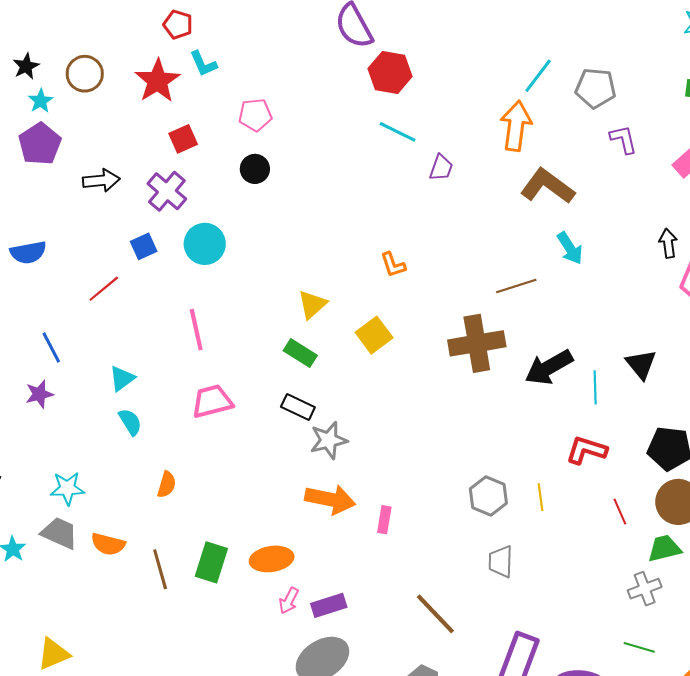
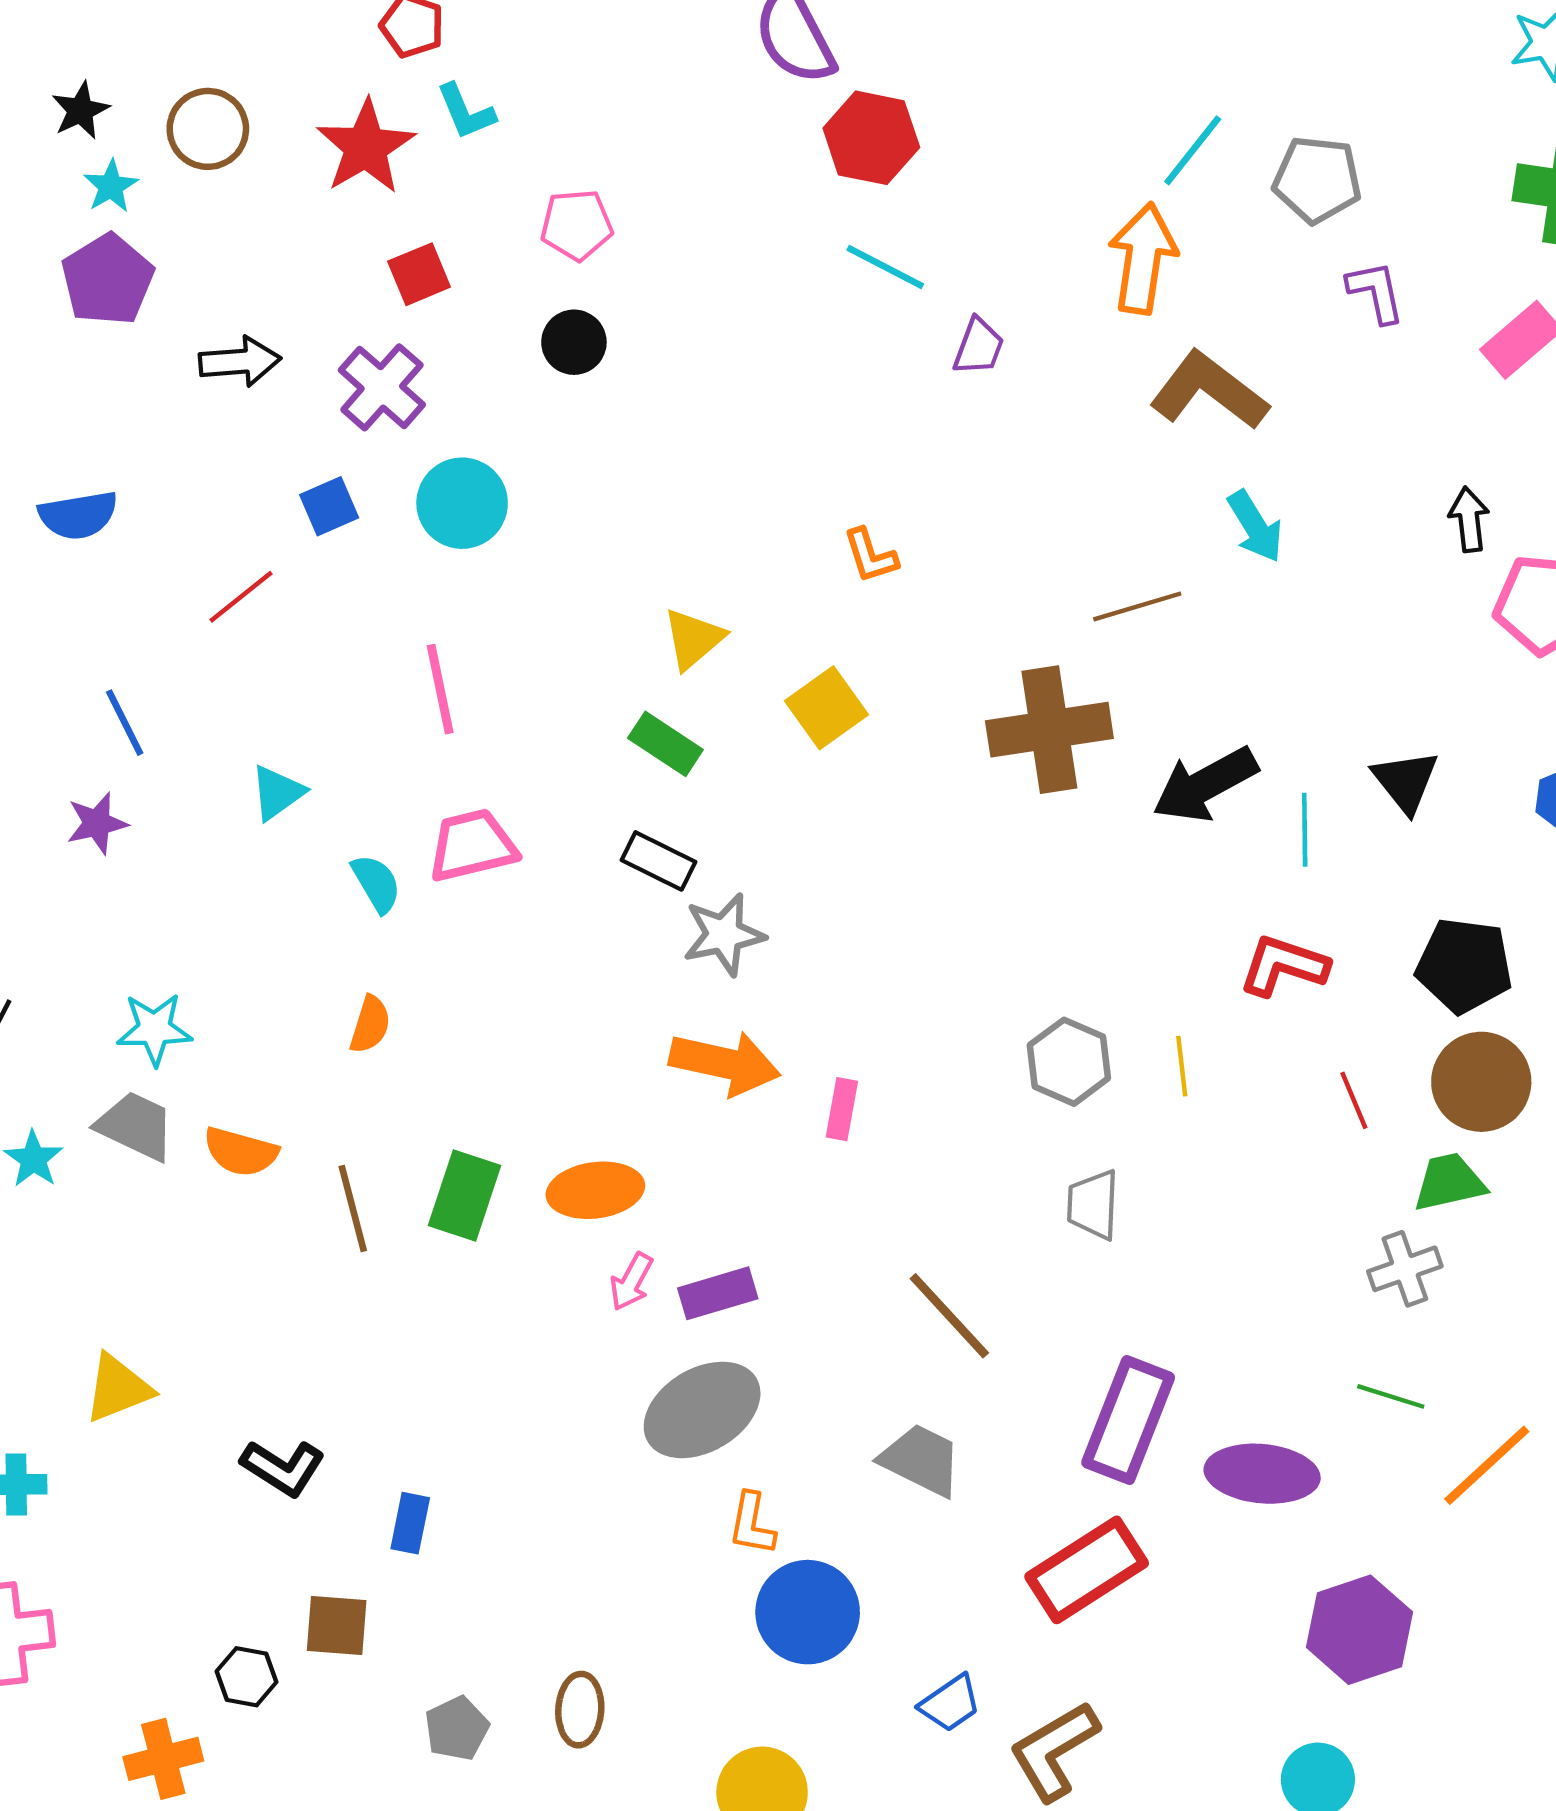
cyan semicircle: (130, 422) -> (376, 883), moved

